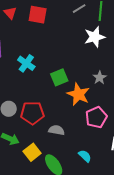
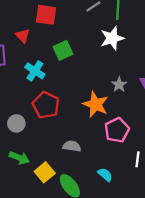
red triangle: (10, 13) -> (23, 36), moved
green square: (59, 77) -> (63, 50), moved
red pentagon: (32, 113) -> (46, 105), moved, turned 30

